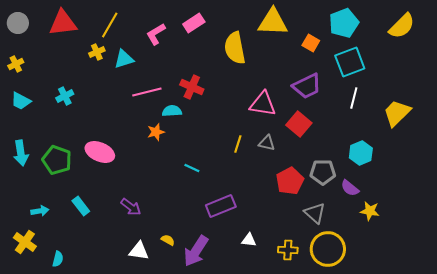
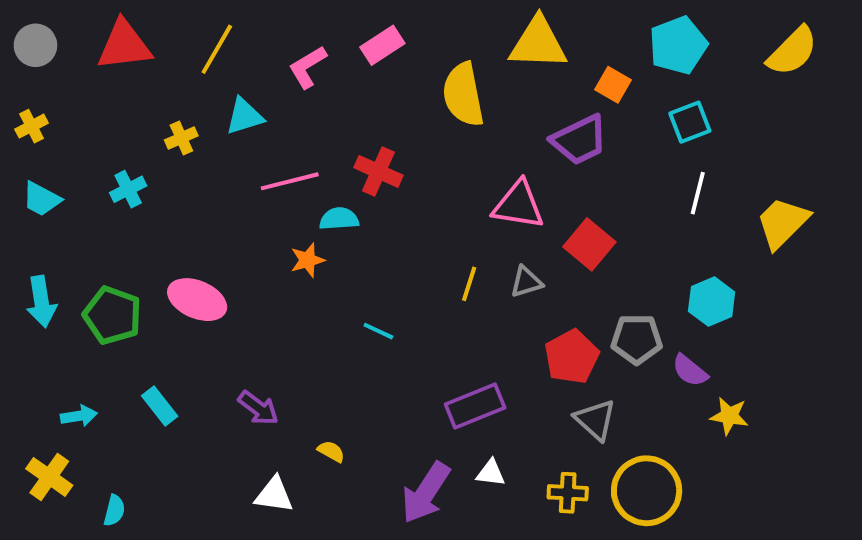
yellow cross: (97, 52) -> (181, 138), moved
cyan square: (350, 62) -> (690, 122), size x0.7
purple trapezoid: (307, 86) -> (580, 140), moved
gray triangle: (267, 143) -> (526, 282), turned -30
purple rectangle: (221, 206) -> (475, 406), moved
gray triangle: (315, 213) -> (595, 420), moved
yellow semicircle: (168, 240) -> (331, 451), moved
purple arrow: (196, 251) -> (426, 493), moved

